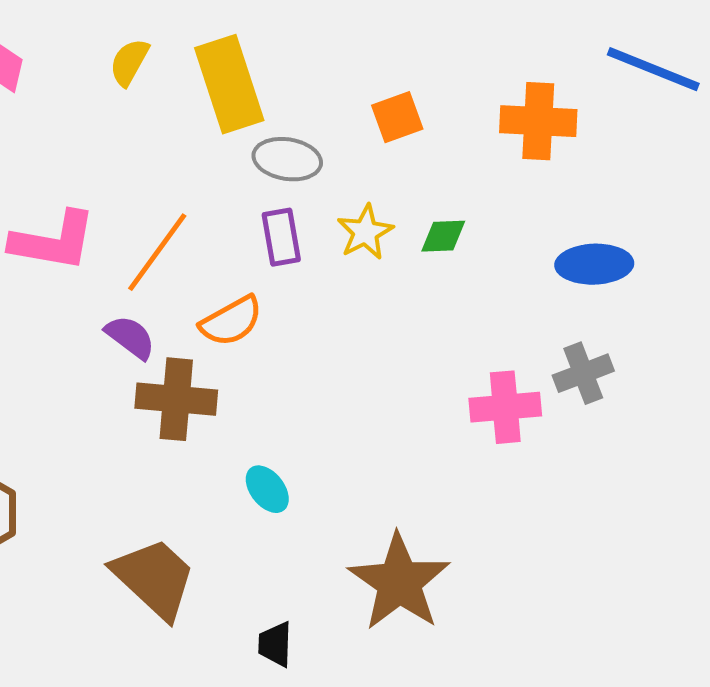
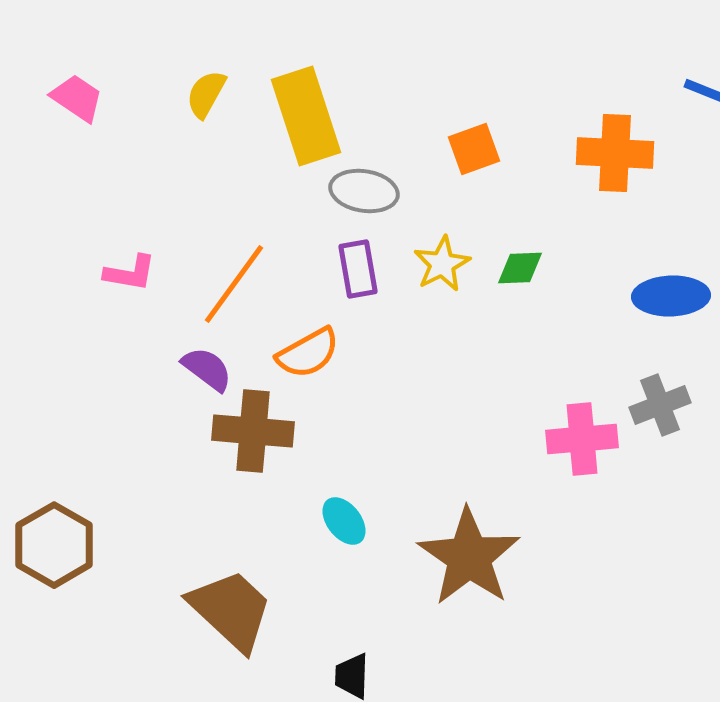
pink L-shape: (53, 241) -> (130, 273), size x0.6
brown star: (399, 582) -> (469, 557), moved

